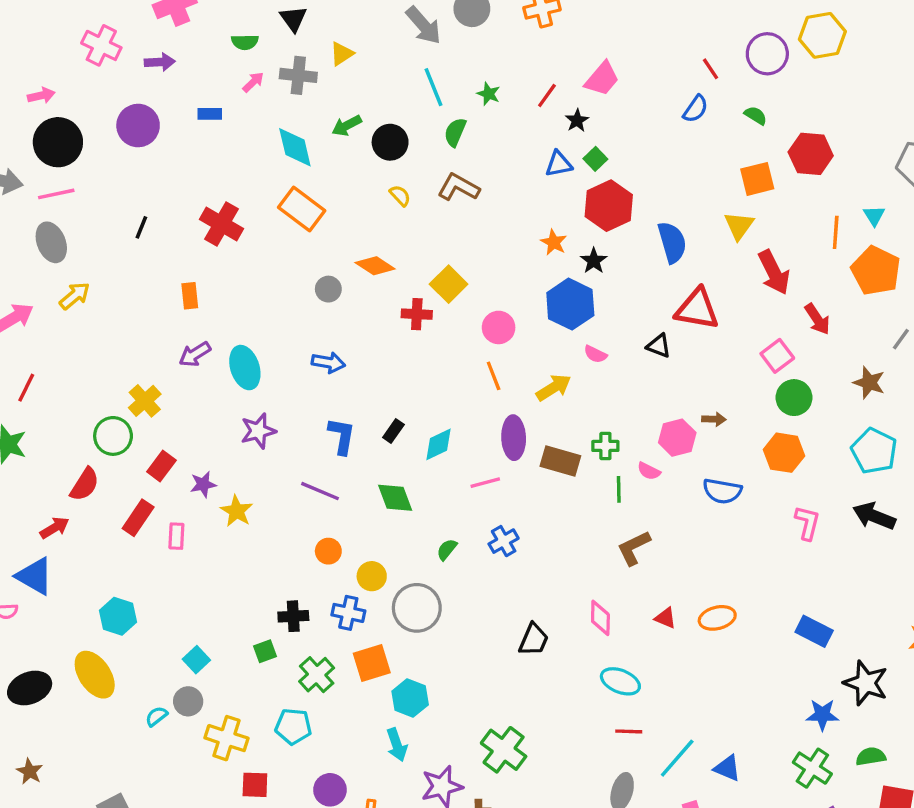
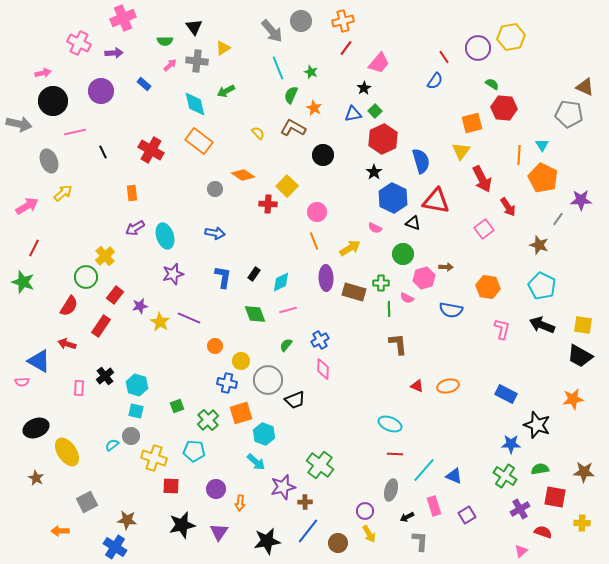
red line: (547, 95) -> (346, 48), moved
blue rectangle: (210, 114) -> (144, 84), turned 40
green semicircle: (756, 115) -> (492, 84), moved
black circle: (390, 142) -> (323, 155), moved
pink line: (56, 194) -> (75, 132), moved
black line: (141, 227) -> (103, 152), turned -48
orange star: (554, 242) -> (314, 108), moved
blue hexagon: (570, 304) -> (393, 198), moved
green circle: (794, 398) -> (403, 254), moved
pink line: (485, 483) -> (288, 310), moved
purple line: (320, 491) -> (189, 318), moved
red arrow: (55, 528) -> (67, 344), moved, turned -132
pink rectangle: (176, 536) -> (79, 388), moved
brown L-shape: (634, 548) -> (398, 344), turned 110
cyan hexagon: (118, 616) -> (137, 385), moved
black cross: (293, 616) -> (105, 376), moved, turned -36
pink diamond: (600, 618) -> (323, 369), moved
black trapezoid: (534, 640) -> (295, 400), moved, turned 45
cyan square: (196, 660) -> (136, 411), turned -35
yellow ellipse: (95, 675) -> (67, 452), moved
cyan arrow: (397, 745) -> (256, 462), turned -30

